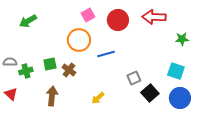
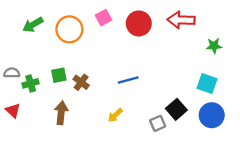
orange circle: (79, 40) -> (69, 29), moved
blue line: (106, 54) -> (128, 80), moved
gray square: (134, 78) -> (158, 123), moved

